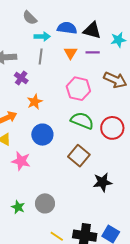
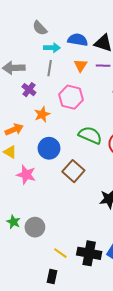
pink hexagon: (78, 89) -> (71, 97), moved
brown square: (79, 156) -> (73, 171), moved
gray circle: (45, 203) -> (35, 227), moved
green star: (18, 207) -> (13, 222), moved

